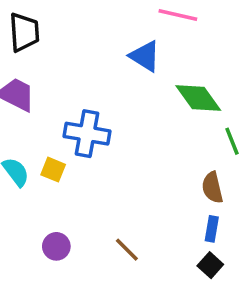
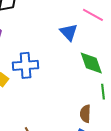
blue cross: (87, 134) -> (26, 65), turned -30

